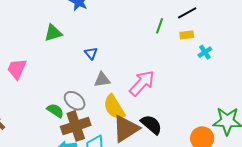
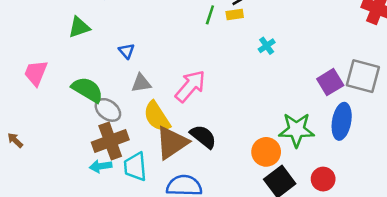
yellow rectangle: (187, 35) -> (235, 15), moved
green semicircle: (55, 111) -> (87, 90), moved, size x1.5

